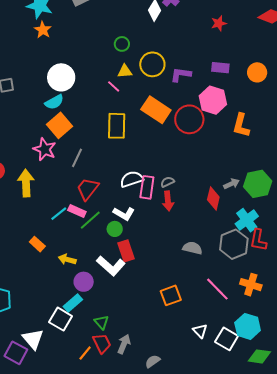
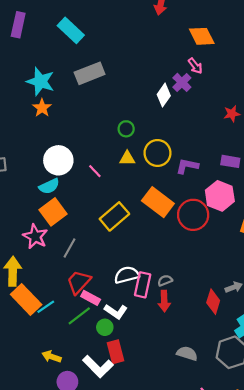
pink line: (114, 86) -> (95, 171), moved
yellow rectangle: (117, 126) -> (114, 216), turned 44
pink rectangle: (77, 211) -> (91, 298), moved
orange rectangle: (37, 244) -> (26, 299), moved, size x1.8

